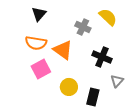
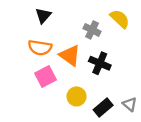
black cross: (102, 57) -> (100, 63), moved
gray triangle: (117, 81) -> (130, 104), moved, turned -32
black rectangle: (93, 97) -> (103, 108), turned 36

